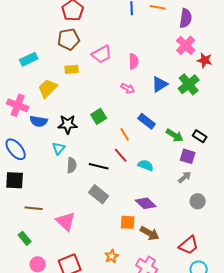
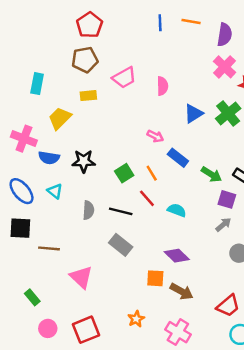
cyan rectangle: (29, 59) -> (37, 84), turned -54
pink arrow: (128, 88) -> (155, 136), moved
green square: (99, 116) -> (124, 173), moved
cyan triangle: (59, 148) -> (55, 191), moved, turned -32
brown line: (34, 208) -> (49, 248), moved

